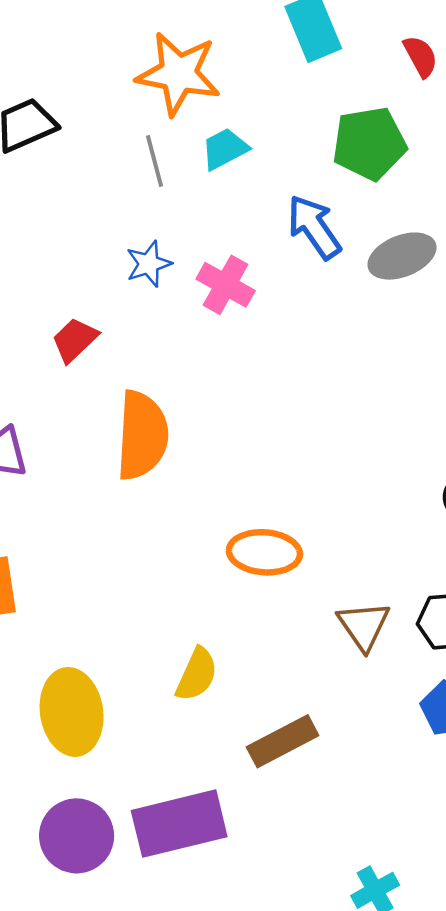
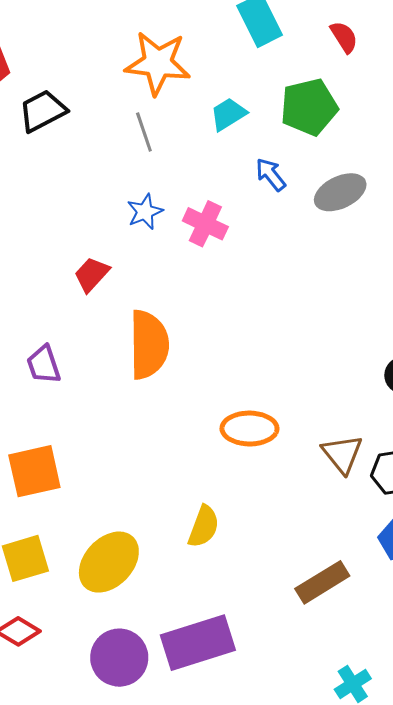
cyan trapezoid: (225, 149) -> (228, 114), moved
blue arrow: (314, 227) -> (271, 174), size x0.7
brown triangle: (364, 626) -> (342, 454), moved
yellow ellipse: (72, 712) -> (109, 562), turned 56
brown rectangle: (283, 741) -> (322, 582), moved

